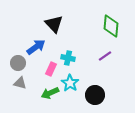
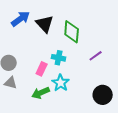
green diamond: (111, 26) -> (72, 32), moved
blue arrow: (36, 47) -> (21, 19), moved
black circle: (95, 95) -> (103, 95), moved

